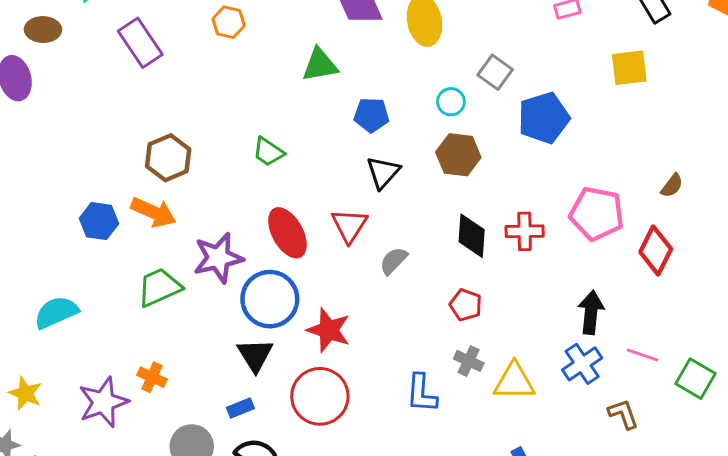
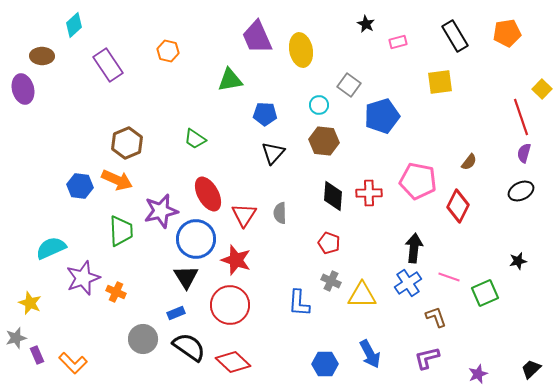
red triangle: (349, 225) -> (244, 215), moved
gray semicircle: (394, 261) -> (280, 213), turned -45
green trapezoid: (159, 287) -> (121, 231), turned 112
green square: (695, 379) -> (485, 293), turned 36
purple star: (103, 402) -> (83, 278), moved

